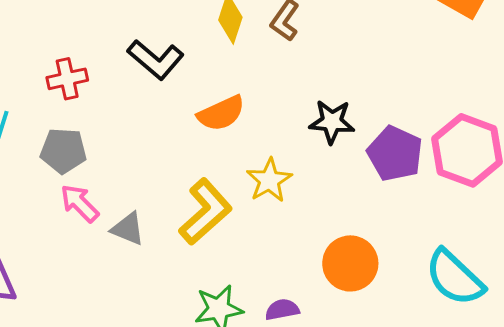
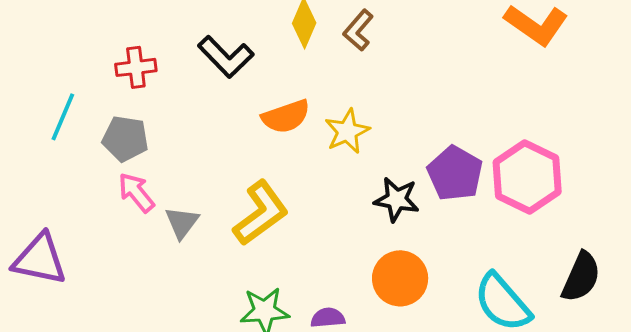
black star: (332, 122) -> (397, 199), moved
yellow star: (269, 180) -> (347, 131), moved
gray triangle: (128, 229) -> (182, 223), turned 39

